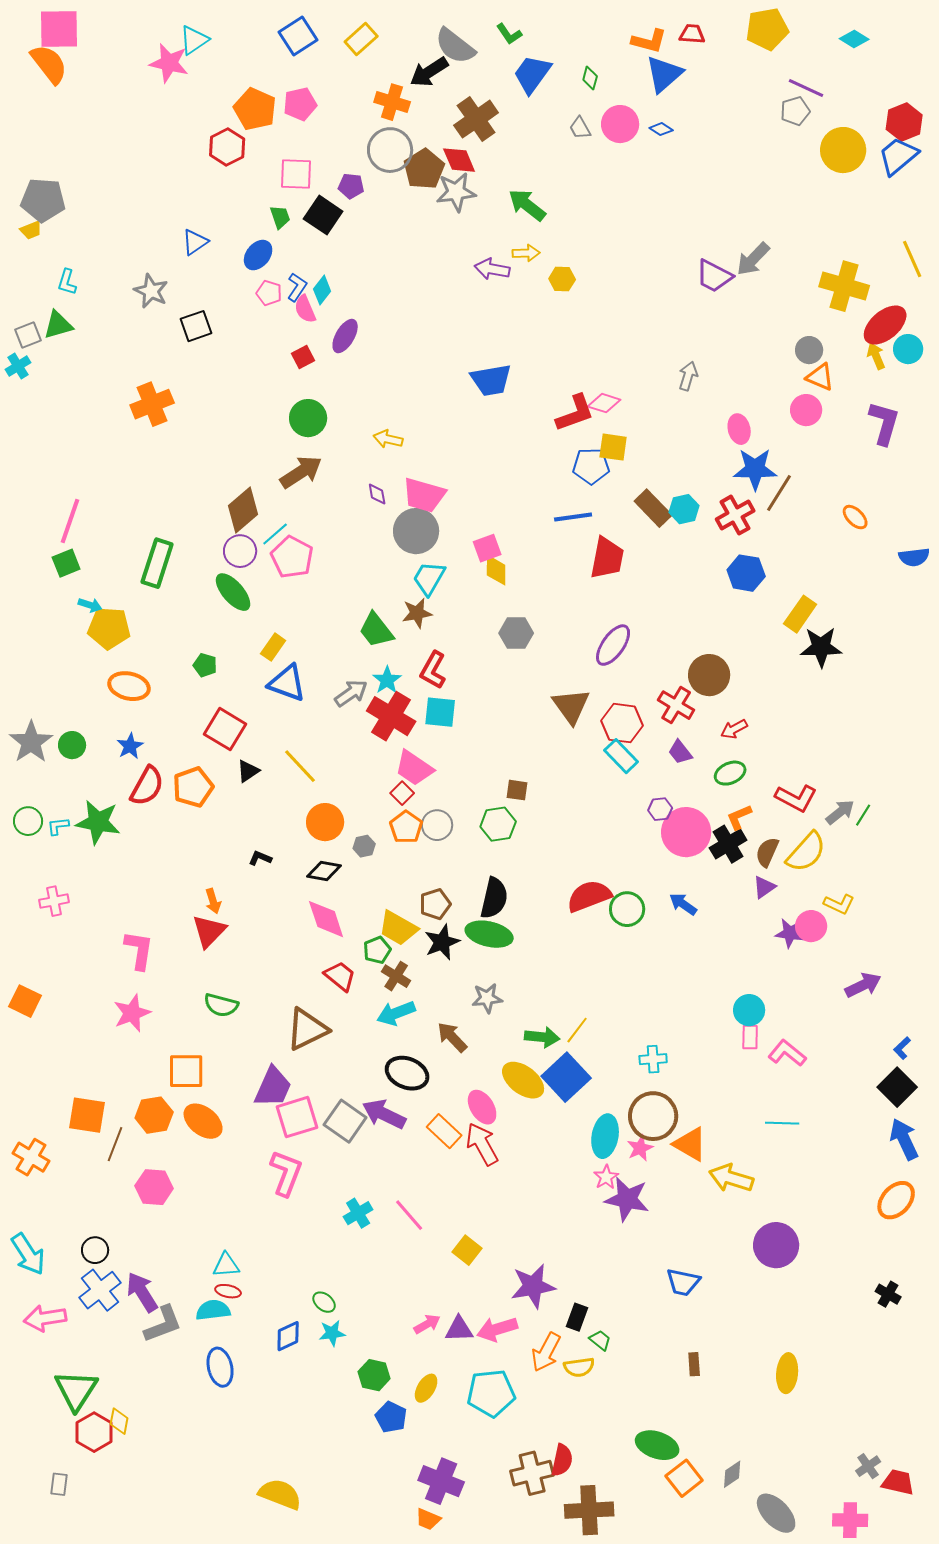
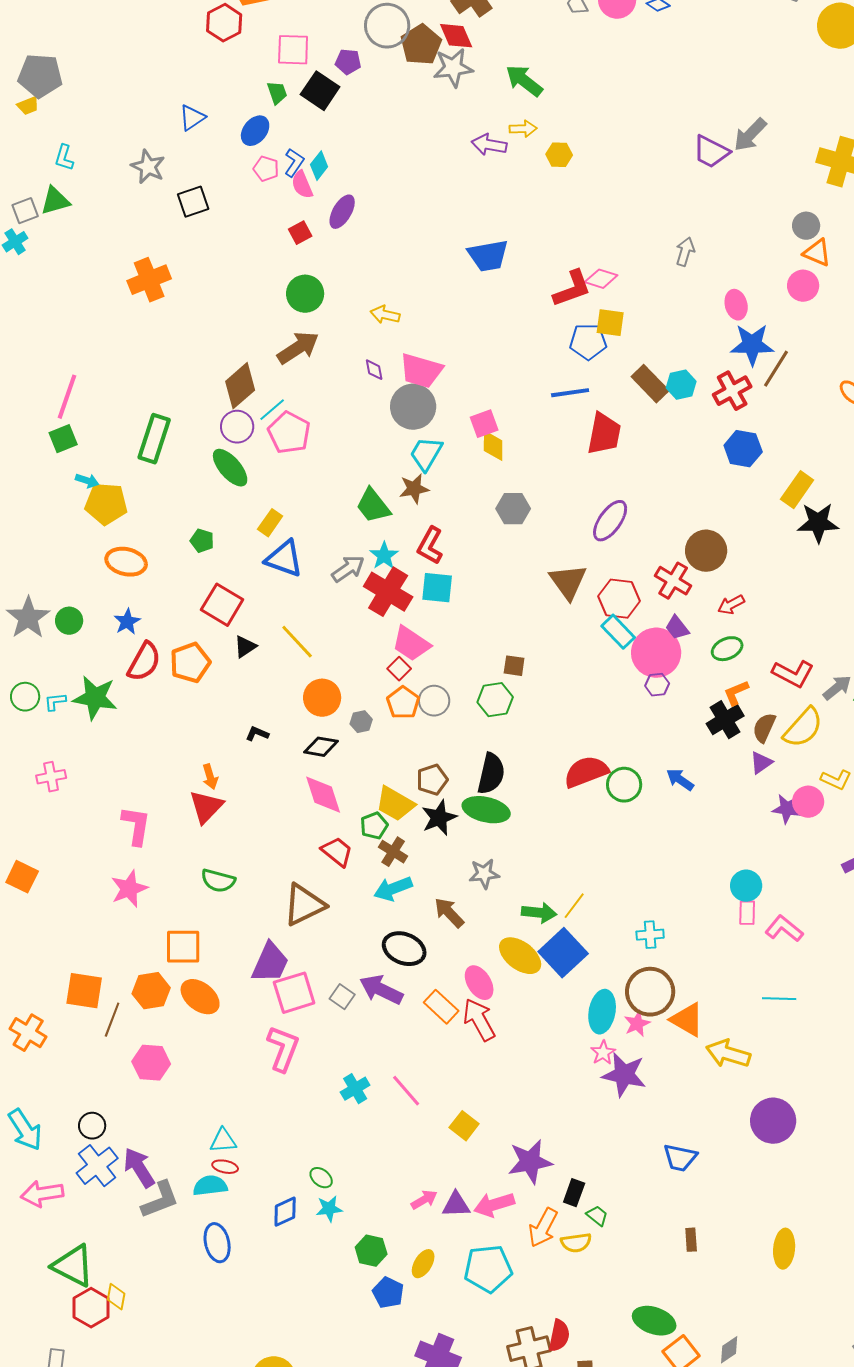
pink circle: (686, 832) -> (656, 653), moved
gray square: (345, 1121) -> (342, 997), size x0.6
green triangle: (76, 1390) -> (73, 1266), turned -36

